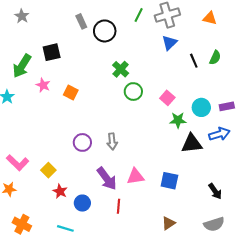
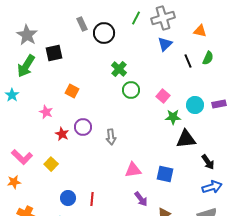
gray star: (22, 16) -> (27, 35), moved, size x1.5
orange triangle: (210, 18) -> (200, 31), moved
pink star: (43, 85) -> (46, 112), moved
blue arrow: (219, 134) -> (212, 187), moved
purple circle: (82, 142) -> (83, 127), moved
purple arrow: (107, 179) -> (141, 199), moved, size x0.7
red star: (60, 191) -> (62, 134), moved
black arrow: (215, 191) -> (208, 162), moved
blue circle: (82, 203) -> (68, 198), moved
red line: (118, 206) -> (92, 199), moved

